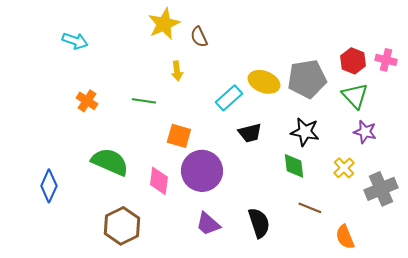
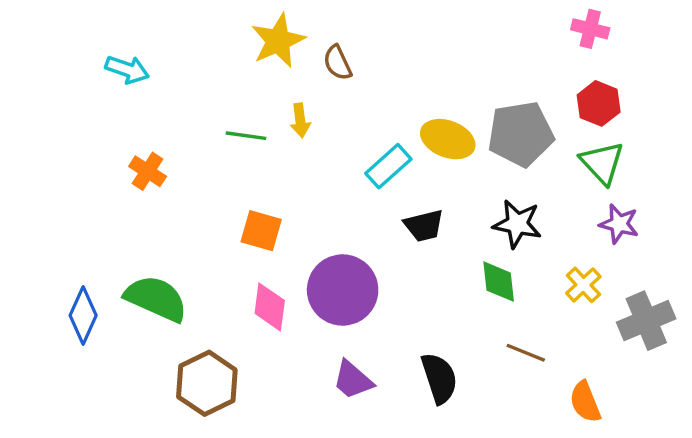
pink cross: (386, 60) -> (590, 29), moved
green line: (144, 101) -> (246, 136), moved
orange square: (179, 136) -> (261, 231), moved
green semicircle: (110, 162) -> (156, 298), moved

